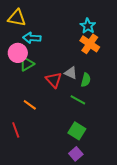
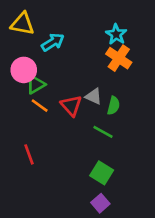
cyan arrow: (32, 38) -> (53, 42), moved, turned 144
orange line: (30, 105) -> (40, 106), moved
red line: (16, 130) -> (29, 154), moved

